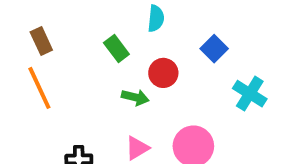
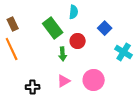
green rectangle: (116, 49) -> (53, 28), size x1.5
green arrow: (135, 97) -> (63, 54), turned 72

